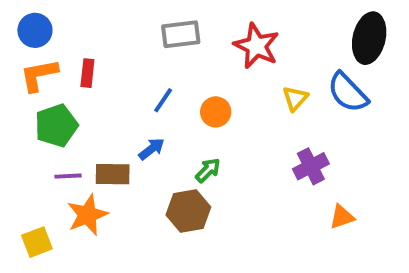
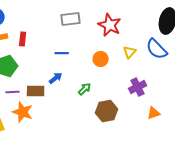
blue line: (163, 100) -> (62, 53), turned 56
orange circle: (216, 112) -> (101, 59), moved
brown hexagon: (188, 211) -> (107, 111), moved
orange star: (87, 215) -> (23, 112), turned -30

